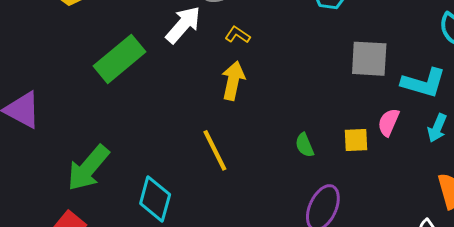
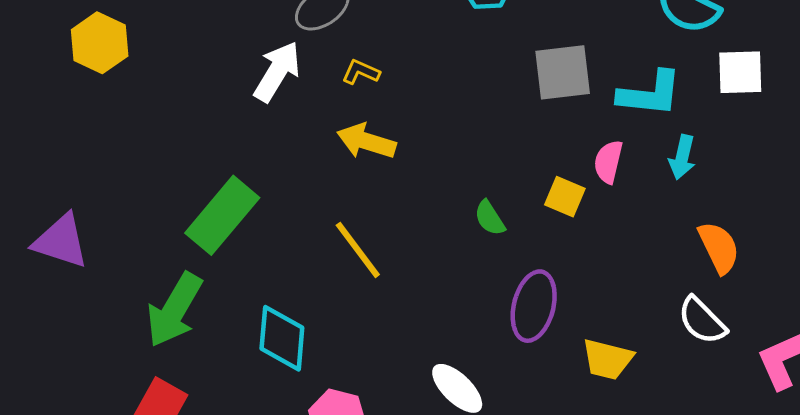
green rectangle: (119, 59) -> (222, 215), moved
yellow arrow: (233, 81) -> (366, 141), turned -75
yellow square: (356, 140) -> (565, 197), turned 36

